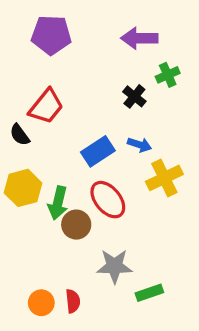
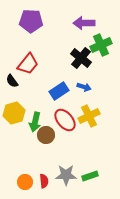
green cross: (168, 75) -> (101, 45), size x1.5
black cross: (134, 96) -> (81, 58), size x1.5
yellow cross: (164, 178) -> (89, 116), moved
gray star: (114, 266) -> (66, 175), moved

